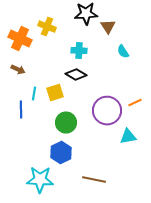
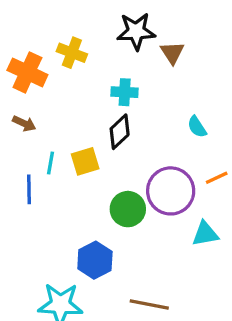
cyan semicircle: (123, 52) -> (197, 127), moved
black diamond: (76, 75) -> (120, 132), turned -75
green circle: (66, 123) -> (128, 209), moved

